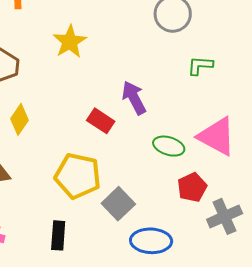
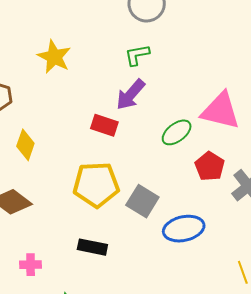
green L-shape: (200, 66) -> (137, 55), moved
purple arrow: (134, 98) -> (131, 95), turned -96
green ellipse: (169, 146) -> (177, 132), turned -40
black rectangle: (58, 235) -> (92, 247), turned -68

